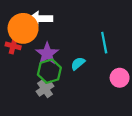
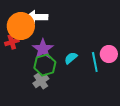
cyan line: (104, 43) -> (95, 62), moved
red cross: (13, 46) -> (12, 42), turned -32
pink circle: (120, 78) -> (109, 54), moved

